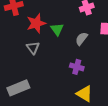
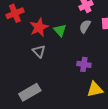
gray semicircle: (82, 39) -> (85, 26), moved
yellow triangle: (84, 94) -> (95, 89), turned -36

